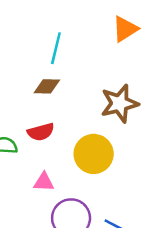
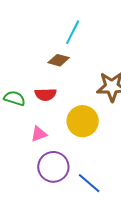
pink triangle: (44, 182) -> (39, 134), turned -36

